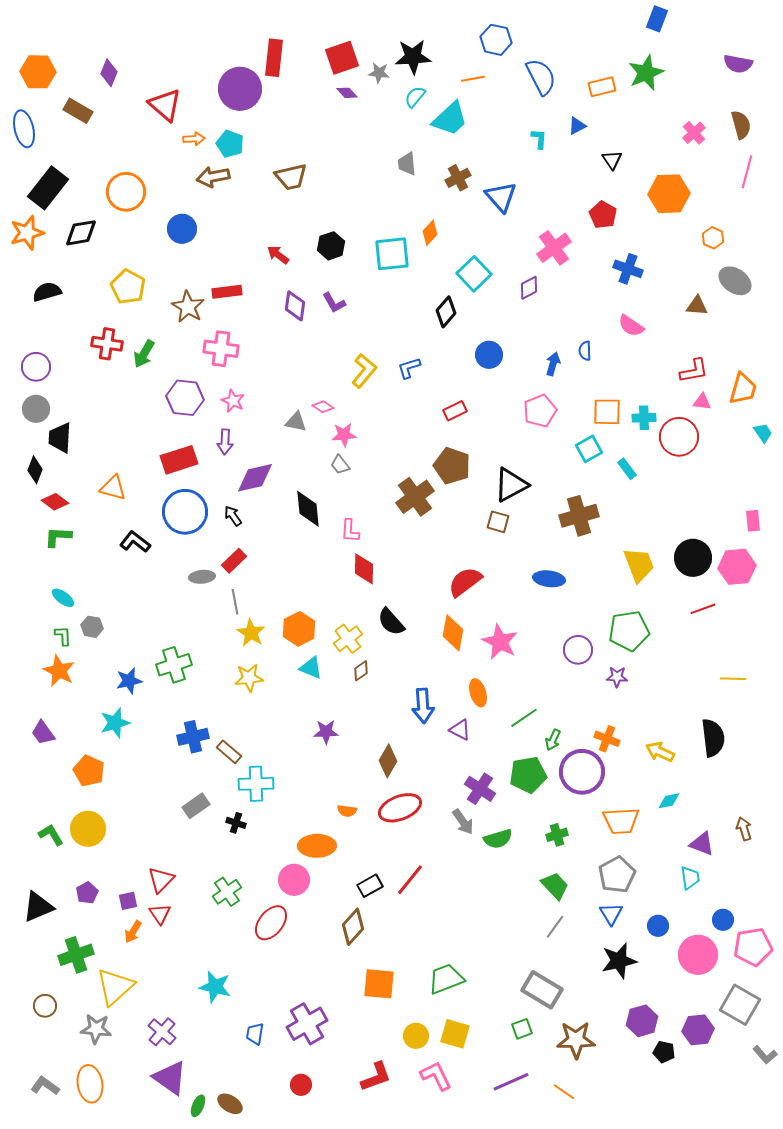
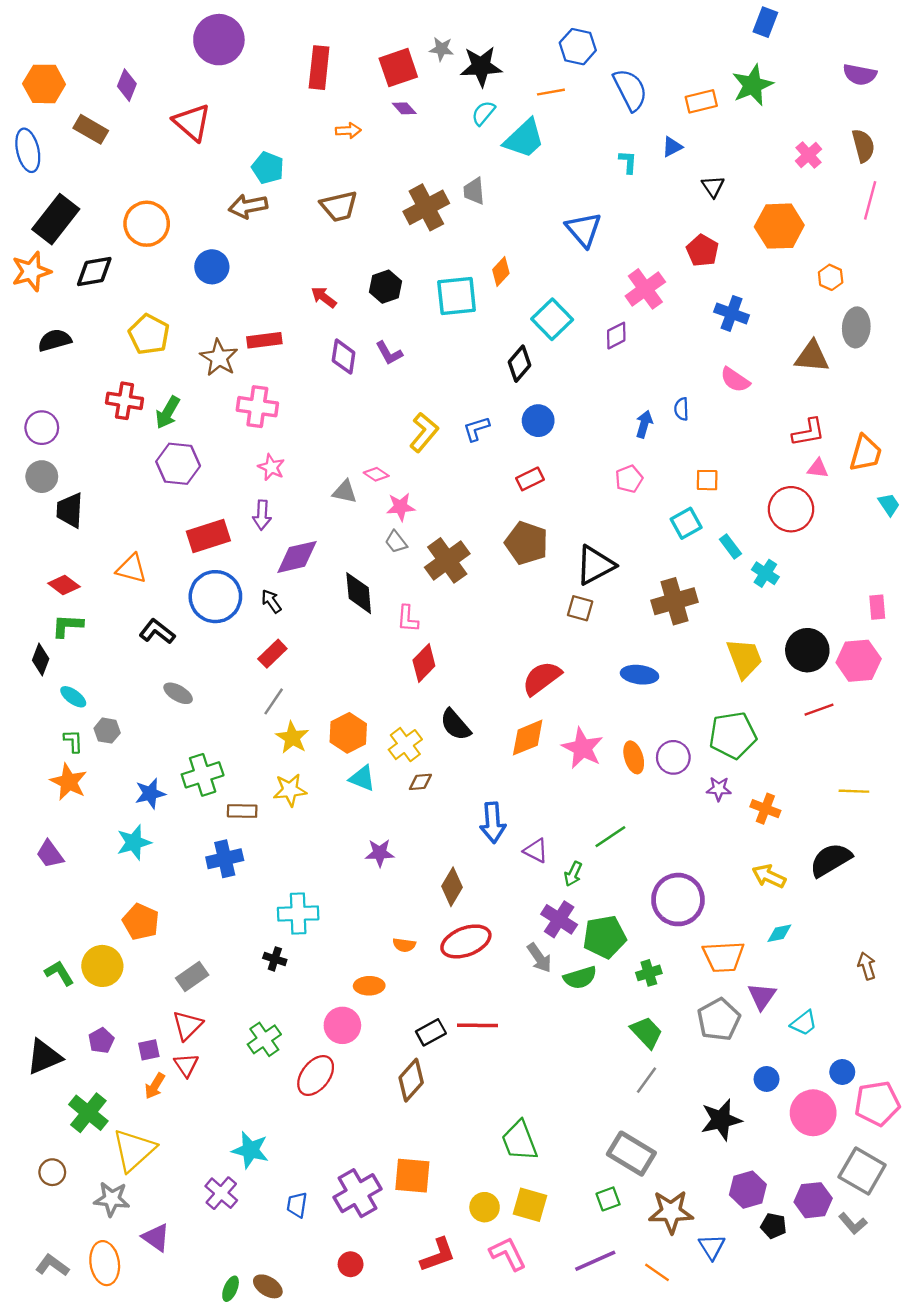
gray star: (379, 73) -> (441, 49), moved
purple circle: (240, 89) -> (219, 40), moved
orange arrow: (194, 139) -> (348, 131), moved
brown cross: (458, 178) -> (426, 207), moved, size x1.5
gray ellipse: (735, 281) -> (856, 327), turned 60
brown triangle: (697, 306) -> (812, 357), size x1.4
blue circle: (489, 355) -> (538, 421), moved
purple hexagon: (185, 398) -> (178, 464), moved
pink pentagon: (540, 411) -> (629, 479), size x0.7
orange square: (607, 412) -> (707, 480), size x0.7
cyan cross: (644, 418) -> (765, 573), moved, turned 35
black diamond: (35, 470) -> (41, 660), moved
brown cross: (415, 497) -> (447, 560), moved
red diamond: (364, 569) -> (424, 663), turned 44
gray ellipse: (202, 577) -> (178, 693), moved, turned 35
gray line: (235, 602) -> (274, 701), turned 45
orange diamond: (453, 633) -> (528, 738), turned 57
brown diamond: (361, 671) -> (420, 782), turned 30
orange ellipse: (478, 693) -> (634, 757), moved
black semicircle: (713, 738) -> (831, 860), turned -114
orange cross: (607, 739) -> (765, 809), moved
green arrow: (553, 740) -> (573, 874), moved
brown rectangle: (229, 752) -> (242, 811), moved, turned -40
orange pentagon: (89, 771) -> (141, 922), moved
green pentagon: (528, 775) -> (605, 937), moved
gray rectangle: (196, 806) -> (192, 976), moved
purple triangle: (702, 844) -> (762, 996), moved, turned 44
orange ellipse: (317, 846) -> (369, 986), size x0.7
cyan trapezoid: (690, 878) -> (804, 1023), turned 60
red line: (410, 880) -> (478, 1025), turned 52
blue triangle: (611, 914) -> (712, 1247), moved
green cross: (76, 955) -> (88, 1113), turned -32
green trapezoid: (446, 979) -> (520, 1141), turned -90
orange square: (379, 984) -> (412, 1176), moved
purple cross: (162, 1032) -> (221, 1193), moved
gray L-shape: (765, 1055) -> (853, 1223), moved
purple triangle: (170, 1078) -> (156, 1237), moved, size x0.7

